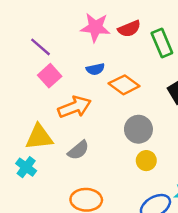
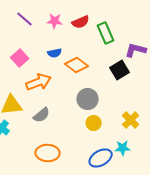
pink star: (95, 27) -> (55, 21), size x0.7
purple line: (40, 47) -> (25, 19), moved

